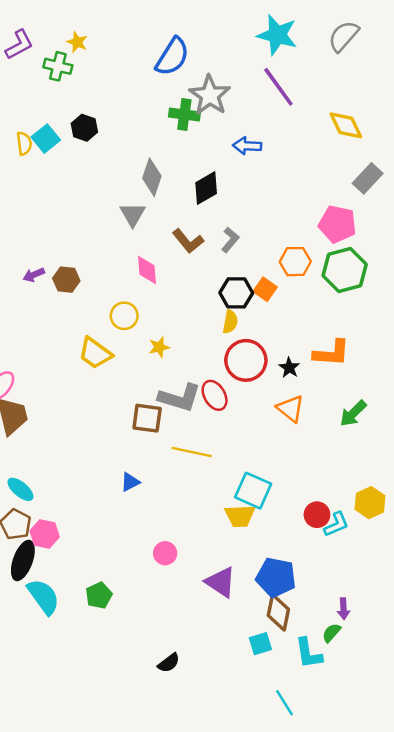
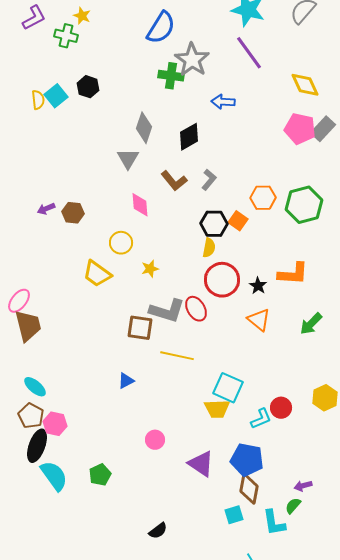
pink pentagon: (337, 224) -> (300, 129), moved
cyan L-shape: (336, 524) -> (261, 419), moved
purple arrow: (344, 609) -> (303, 486), turned 78

